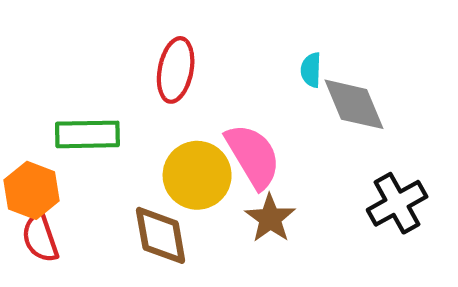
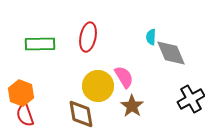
green rectangle: (87, 134) -> (40, 44), moved
pink semicircle: (253, 156) -> (124, 77), size x0.7

